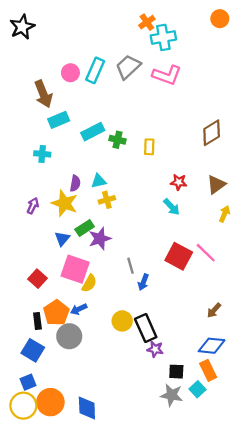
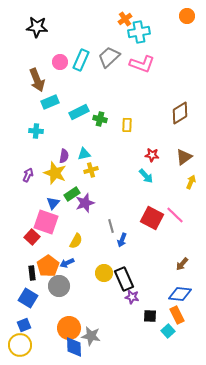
black star: (22, 27) -> (37, 27), moved, turned 30
pink square: (75, 269) -> (46, 222), moved
gray star: (172, 395) -> (91, 336), moved
orange circle: (50, 402) -> (69, 328), moved

